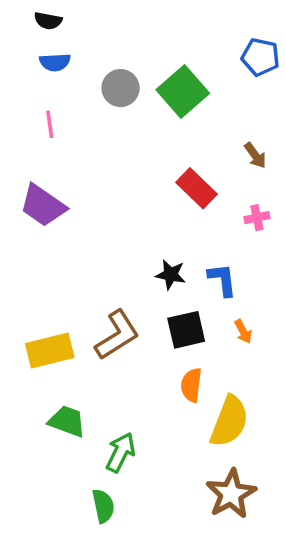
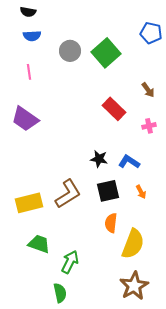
blue L-shape: (222, 280) -> (129, 162), turned -50

